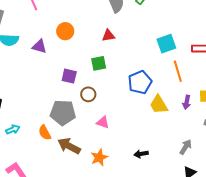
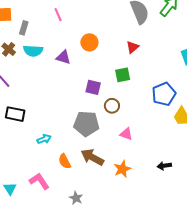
red triangle: (108, 36) -> (133, 47), turned -32
cyan arrow: (13, 129) -> (44, 139), moved
orange semicircle: (45, 133) -> (65, 161), moved

